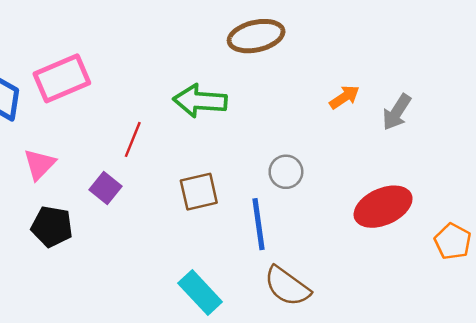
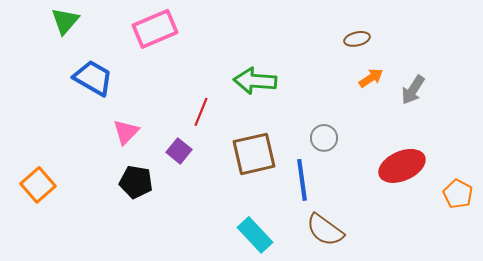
brown ellipse: (256, 36) -> (357, 39), moved, size x0.6
pink rectangle: (62, 78) -> (155, 29), moved
brown square: (199, 192) -> (254, 154), size x1.4

